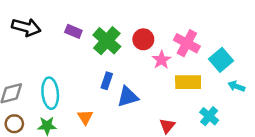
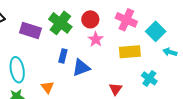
purple rectangle: (73, 31) -> (30, 30), moved, size x1.5
pink star: (162, 60) -> (96, 39), moved

